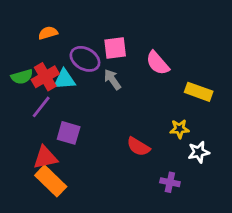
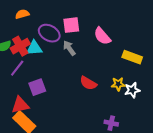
purple square: (69, 133) -> (37, 87), turned -36
red semicircle: (138, 147) -> (88, 83), moved
white star: (199, 152) -> (132, 90), moved

